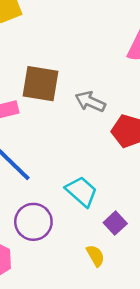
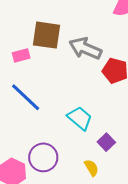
gray arrow: (90, 102) -> (85, 48), size x1.4
purple circle: (33, 222) -> (43, 157), moved

